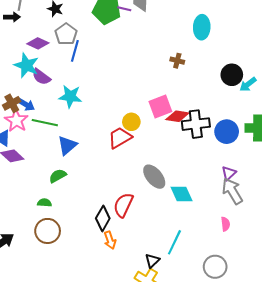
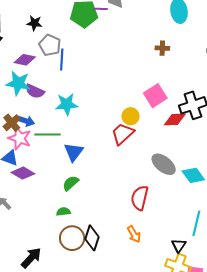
red diamond: (177, 116) -> (175, 119), moved
black diamond: (103, 218) -> (92, 238), moved

